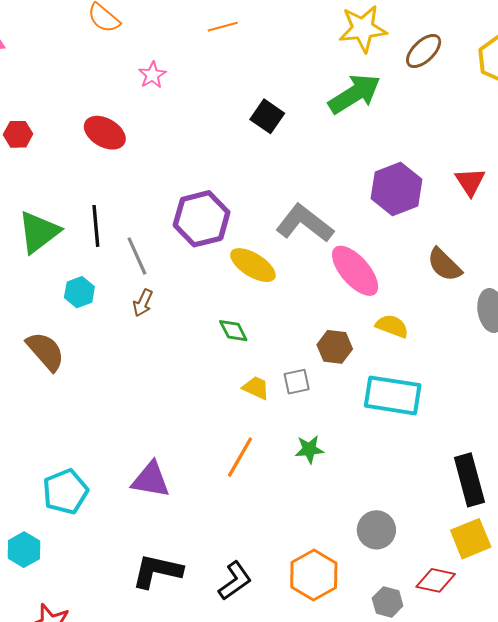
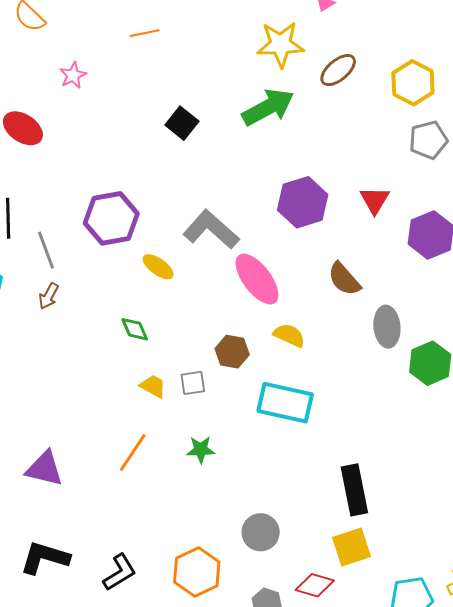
yellow ellipse: (253, 265) -> (158, 267), size x0.7

